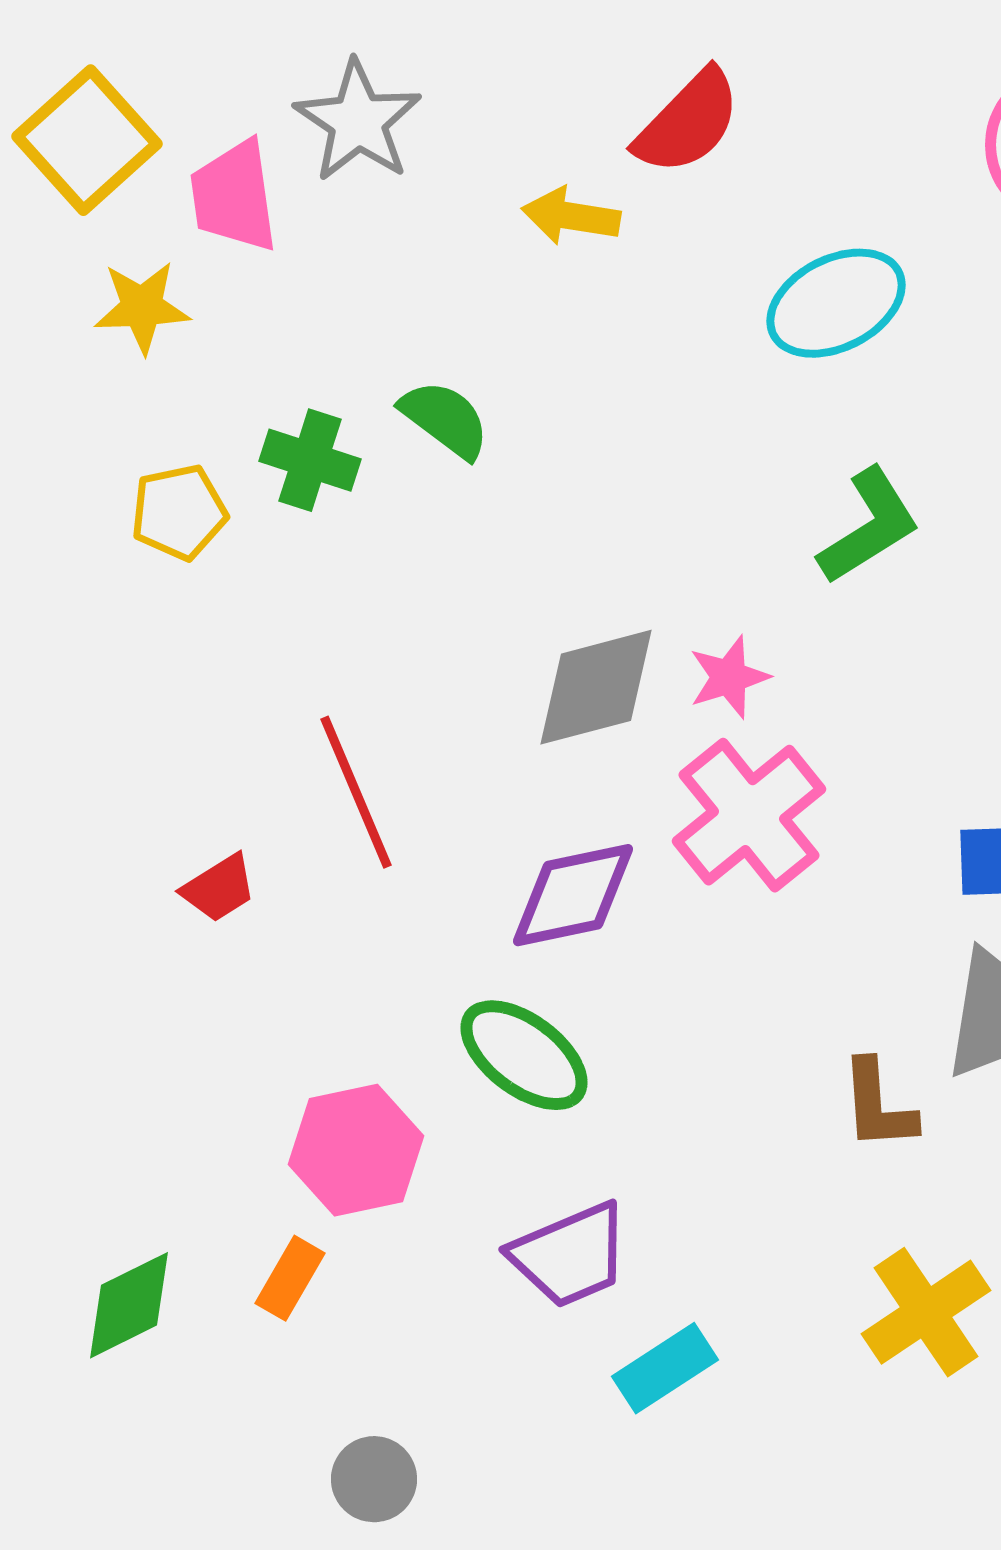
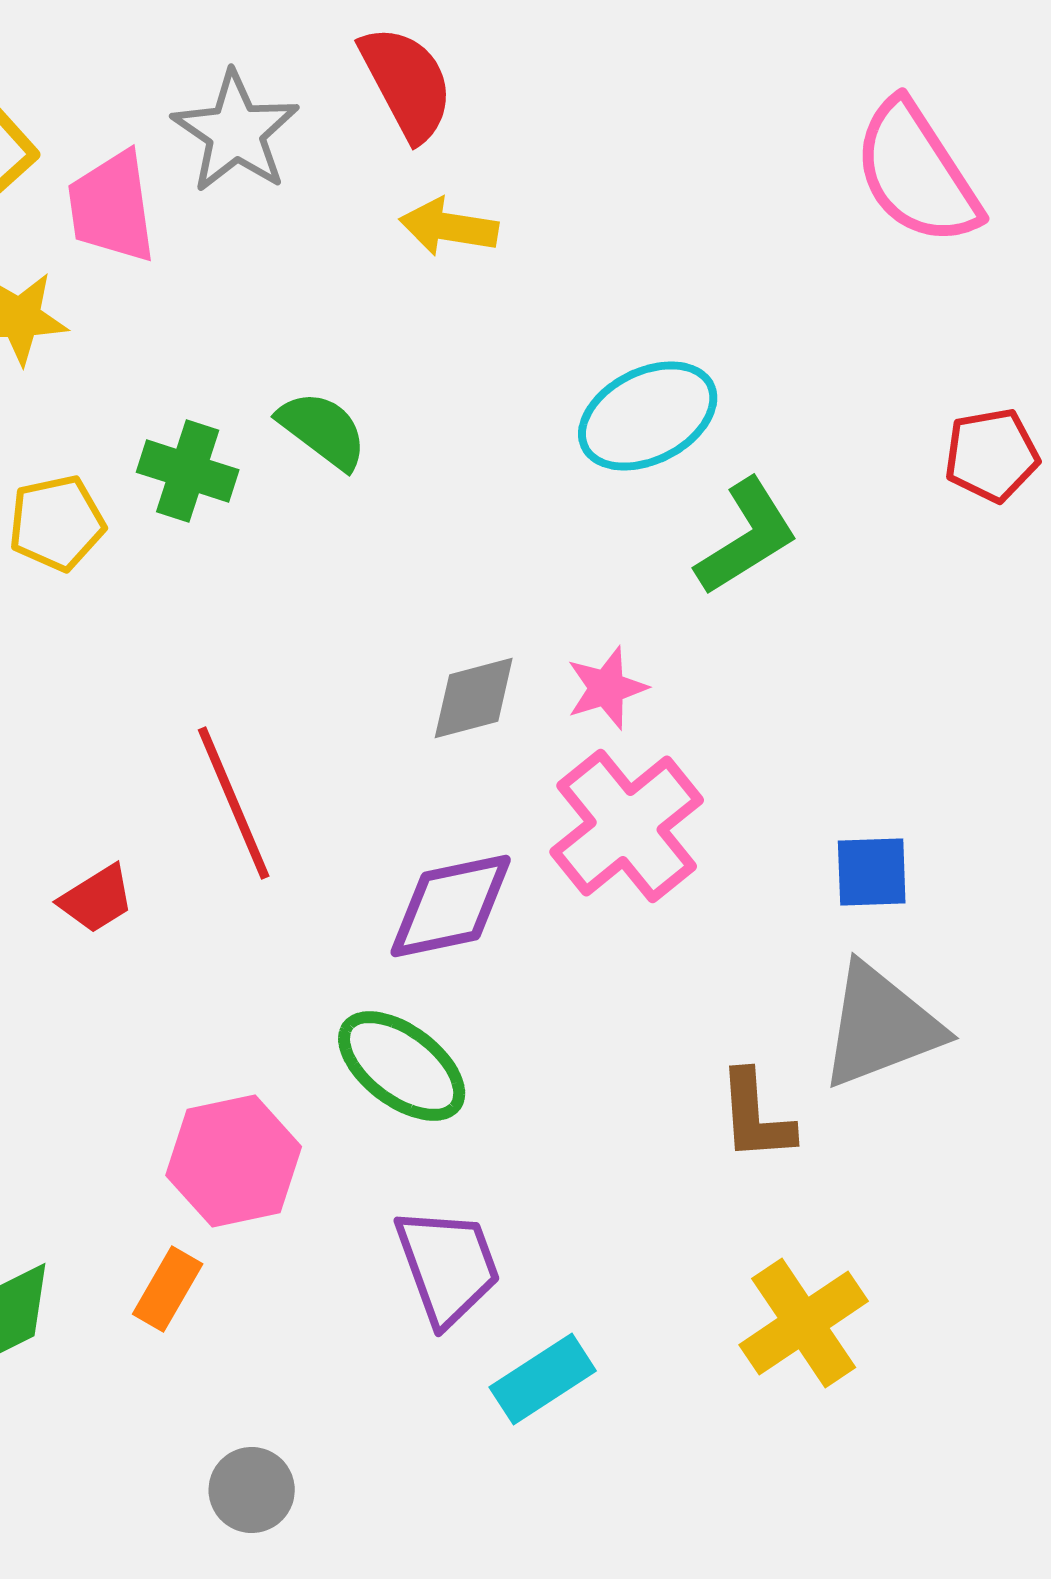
red semicircle: (688, 122) -> (407, 83), moved, turned -72
cyan ellipse: (836, 303) -> (648, 416), moved
gray diamond: (596, 687) -> (474, 698), size x0.7
purple trapezoid: (570, 1255) -> (448, 1266), turned -87

